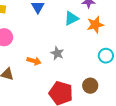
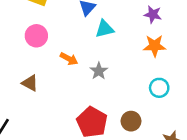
cyan triangle: (71, 18) -> (105, 29), moved
orange arrow: (34, 61) -> (69, 59), moved

